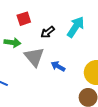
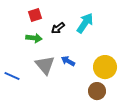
green arrow: (12, 42) -> (34, 38), moved
gray triangle: (34, 57) -> (45, 65), moved

